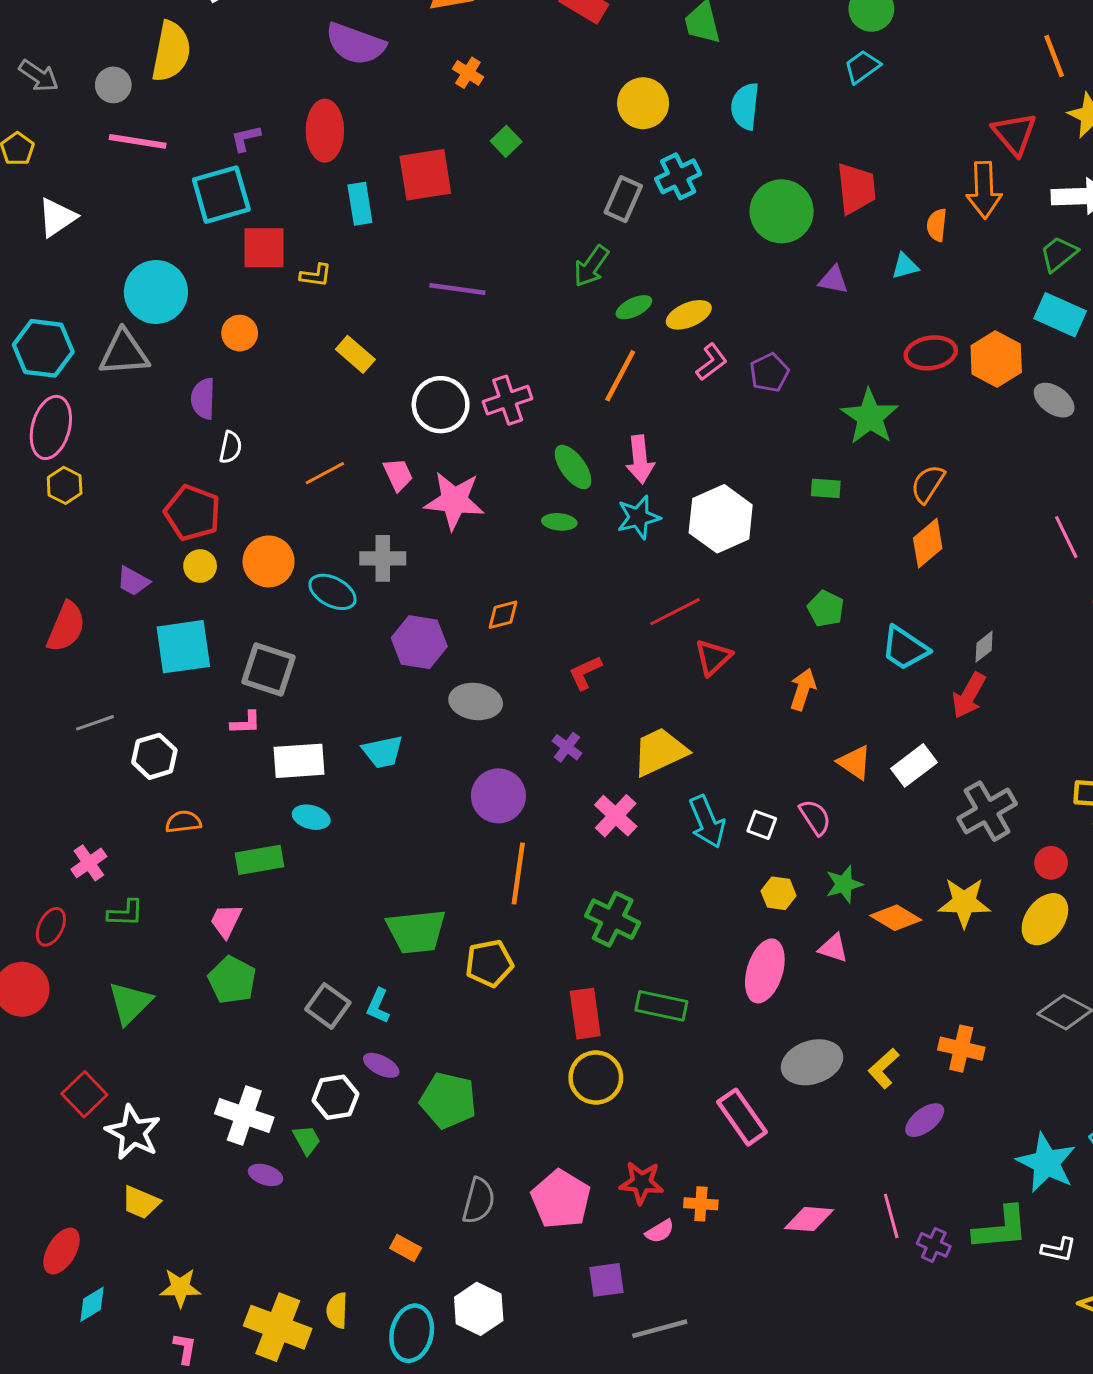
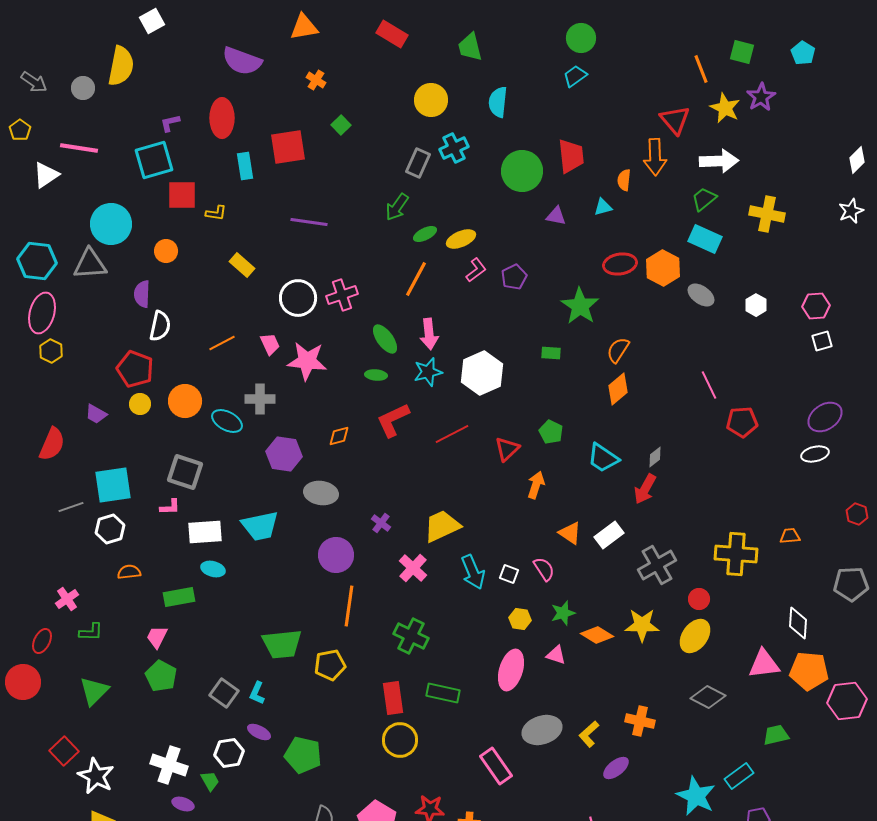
pink line: (138, 141) -> (79, 148), moved
white semicircle: (231, 447) -> (160, 326), size x1.4
cyan square: (183, 647) -> (113, 485), moved
red triangle: (713, 657) -> (507, 449), moved
red L-shape: (585, 673) -> (393, 420), moved, size x1.5
cyan trapezoid: (383, 752) -> (260, 526), size x1.4

